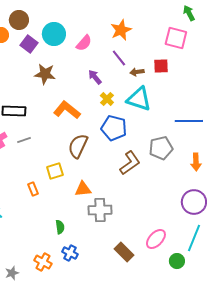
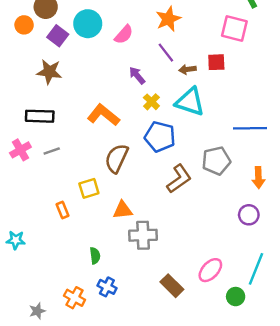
brown star: (45, 74) -> (49, 72), moved
purple circle: (194, 202) -> (249, 215), moved, size x0.7

